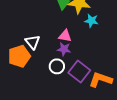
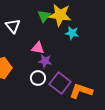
pink triangle: (65, 36) -> (38, 48), moved
white triangle: (32, 42) -> (13, 26), moved

